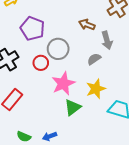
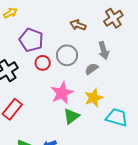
brown arrow: (87, 25) -> (78, 25), moved
gray circle: (58, 49) -> (67, 55), moved
red circle: (41, 63) -> (43, 63), moved

